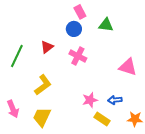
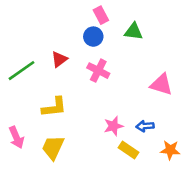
green line: (17, 56) -> (21, 71), turned 30
yellow L-shape: (43, 85) -> (54, 107), turned 30

